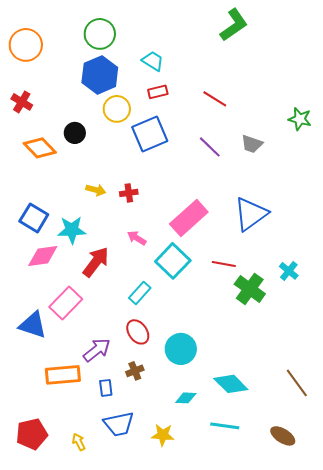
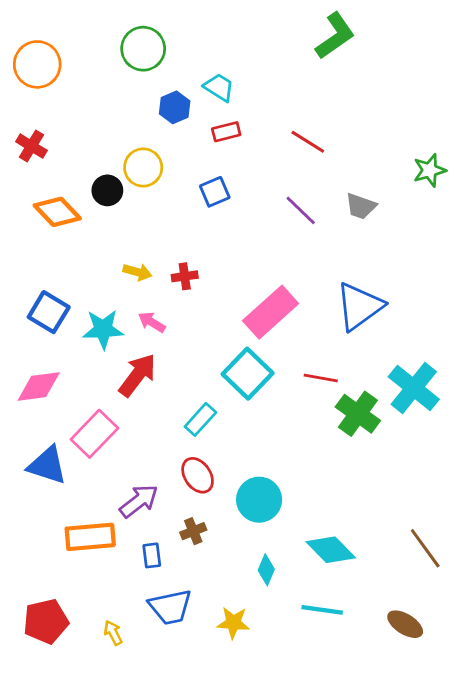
blue hexagon: (100, 75) -> (175, 107), moved, size x0.6
yellow circle: (117, 109) -> (143, 167), moved
green star: (300, 119) -> (429, 170), turned -30
blue square: (150, 134) -> (215, 192), size x0.6
pink arrow: (137, 238) -> (152, 322), moved
pink diamond: (43, 256) -> (39, 387), moved
cyan cross: (289, 271) -> (414, 388), size x1.8
cyan diamond: (186, 398) -> (266, 570), turned -70

